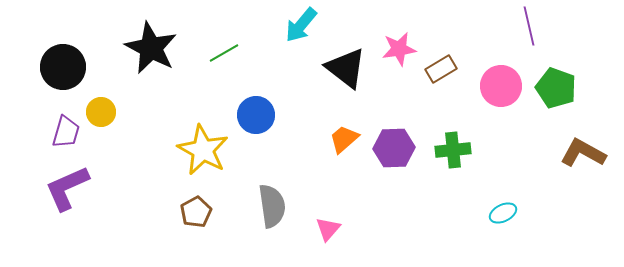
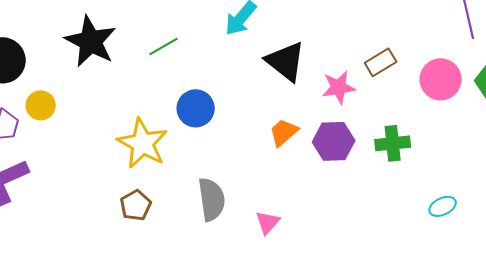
pink star: (399, 49) -> (339, 87), moved

